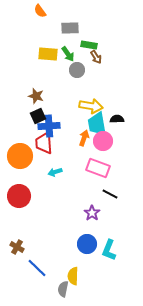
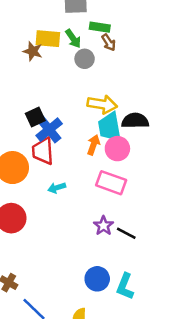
brown star: (36, 96) -> (33, 51), moved
black semicircle: (117, 119) -> (135, 121), size x1.5
blue cross: (49, 126) -> (49, 130), turned -35
black line: (110, 194) -> (126, 233), moved
purple star: (92, 213) -> (104, 226), moved

